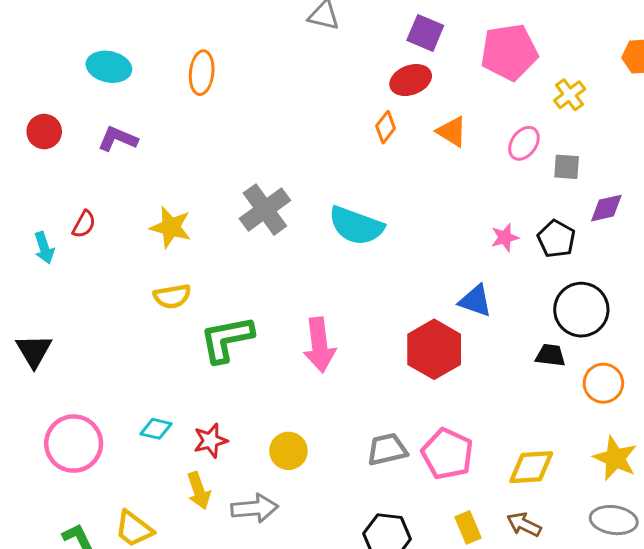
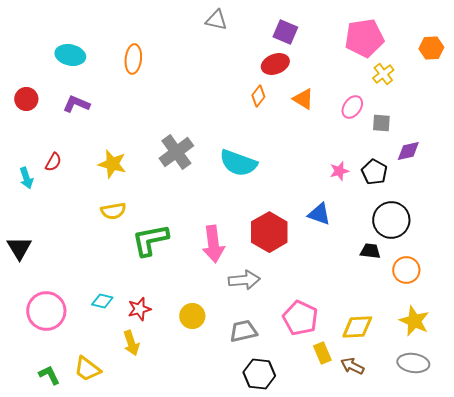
pink pentagon: (509, 52) -> (364, 38), moved
red hexagon: (434, 349) -> (269, 232), moved
gray trapezoid: (387, 449) -> (243, 331), moved
gray arrow: (255, 508) -> (244, 280), moved
yellow rectangle: (468, 527) -> (322, 353), moved

